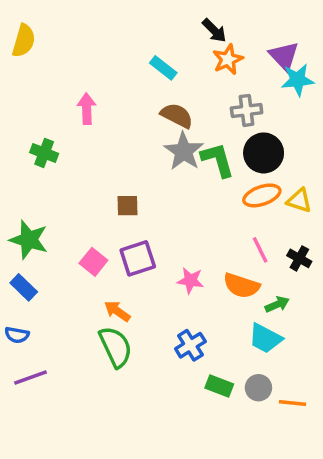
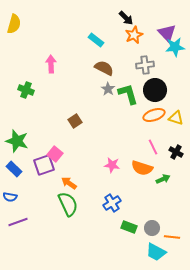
gray star: (184, 151) -> (108, 89), size x0.6
brown square: (127, 206) -> (75, 121), turned -32
purple square: (138, 258) -> (44, 165), moved
cyan trapezoid: (265, 338) -> (156, 252), moved

